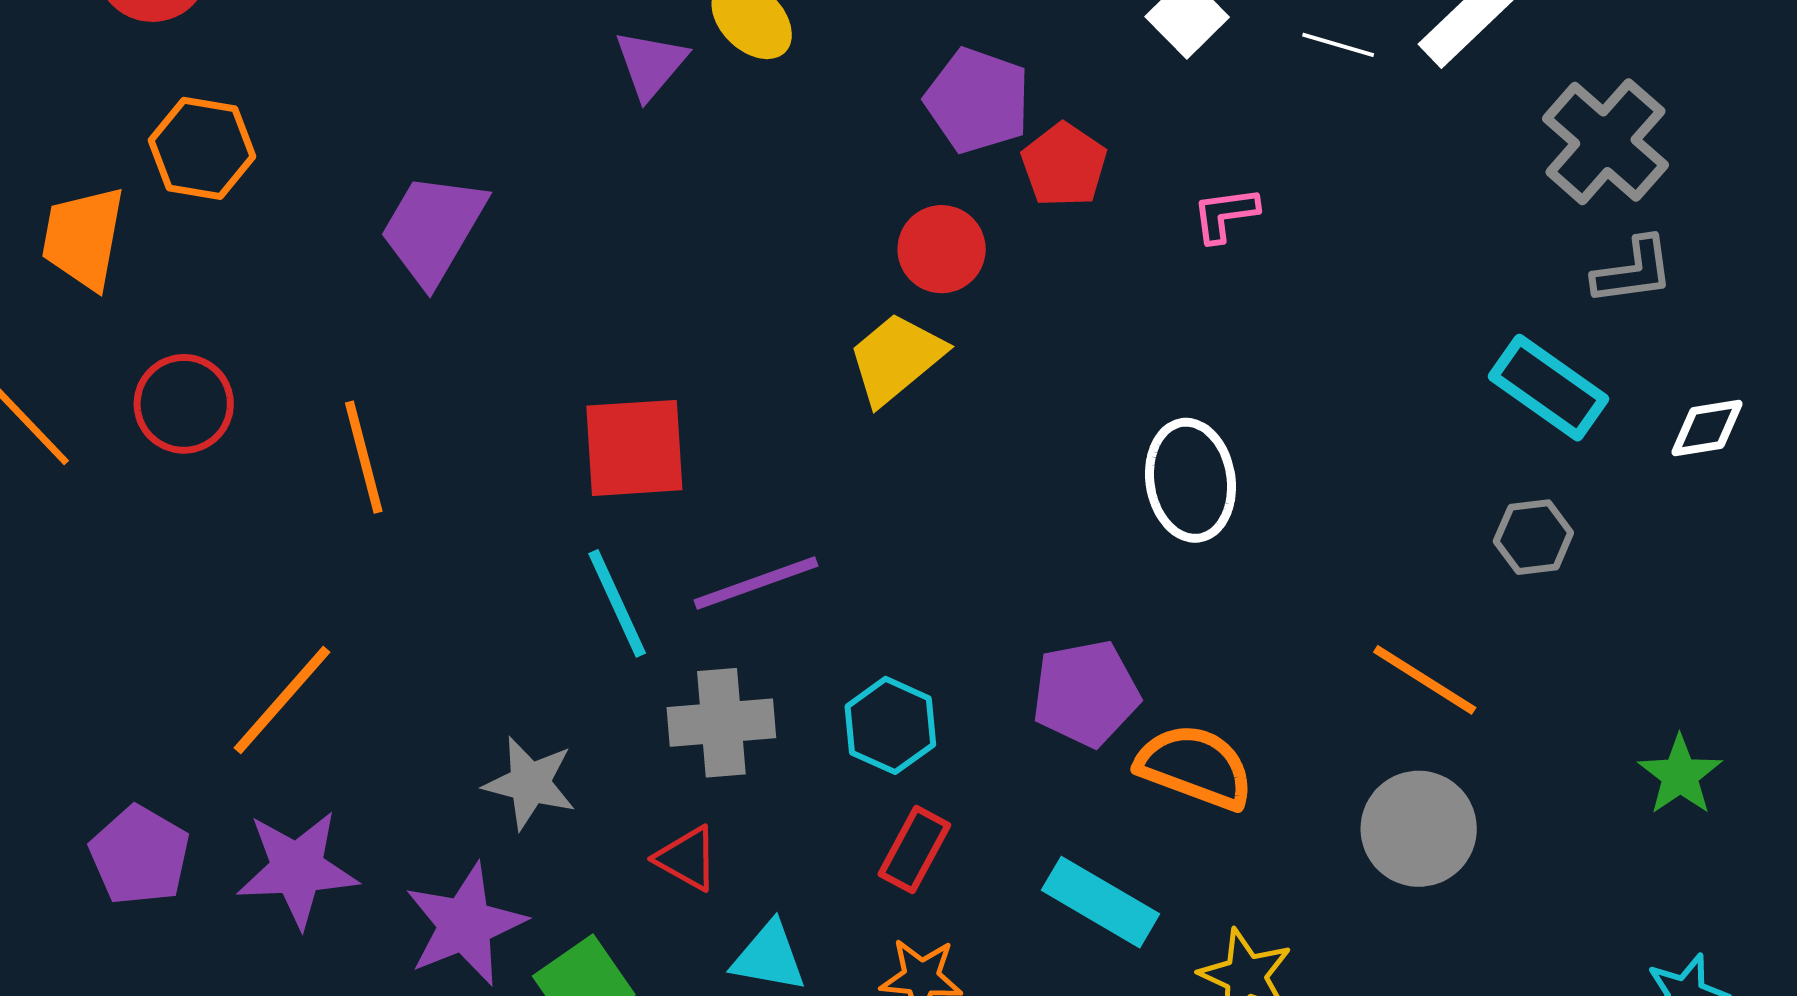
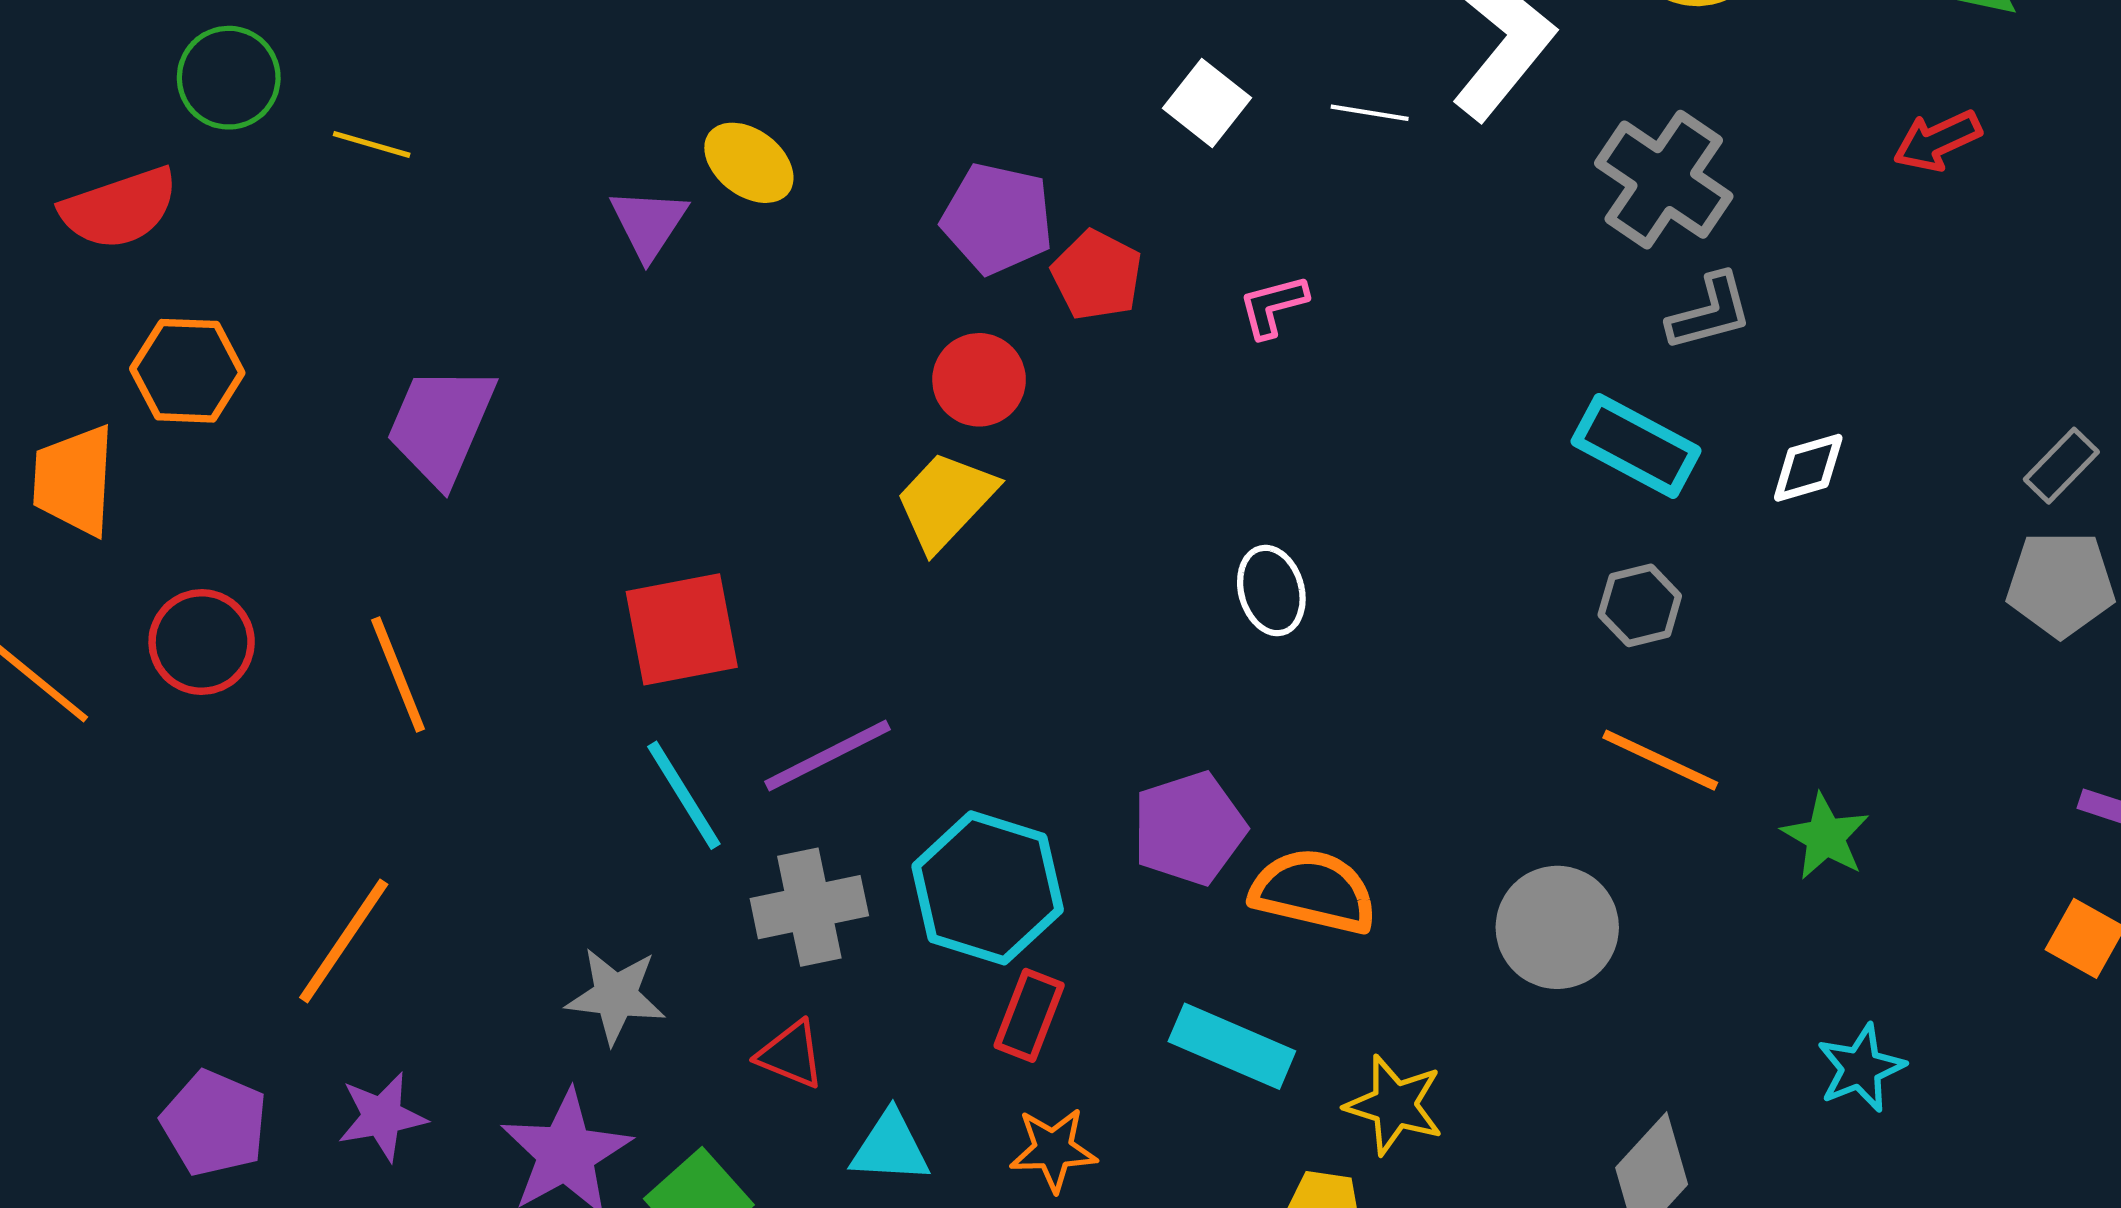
white ellipse: (1190, 480) -> (1271, 591), size x0.7
orange line: (1425, 680) -> (1660, 760), moved
cyan hexagon: (890, 725) -> (988, 888), size x1.5
purple star: (297, 869) -> (382, 1117), size x0.7

